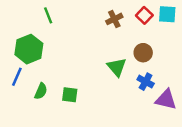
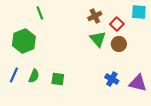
red square: (144, 15) -> (117, 24), moved
green triangle: (117, 67) -> (98, 39), moved
blue line: (17, 77) -> (14, 75), moved
blue cross: (146, 82) -> (112, 79), moved

